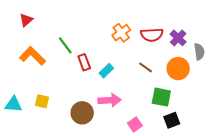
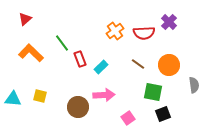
purple cross: (178, 38) -> (169, 22), moved
gray semicircle: (199, 52) -> (194, 85), moved

